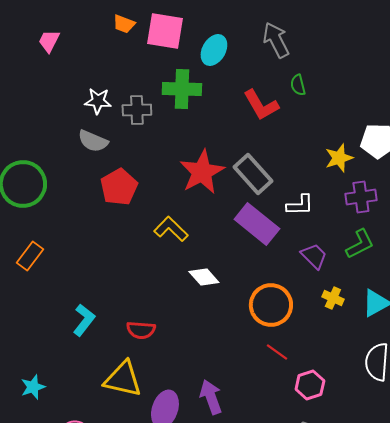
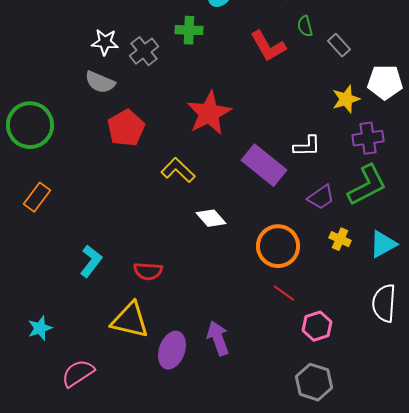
green cross: (182, 89) -> (189, 30), size x0.7
gray cross: (137, 110) -> (144, 51), turned -36
gray rectangle: (253, 174) -> (339, 45), moved, size x0.6
green L-shape: (360, 244) -> (367, 185), size x1.4
purple trapezoid: (314, 256) -> (321, 197), turned 100

